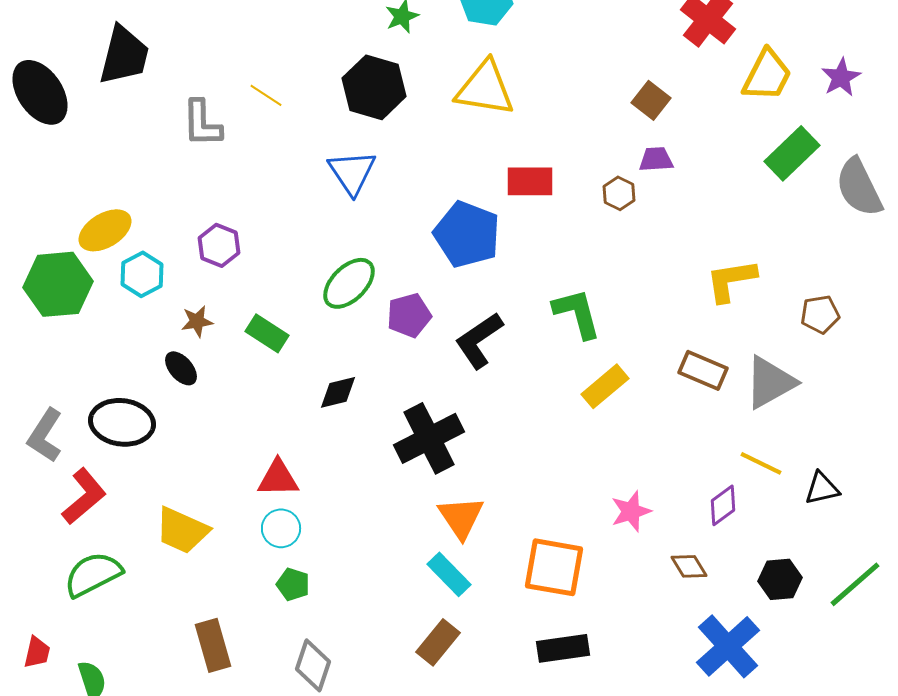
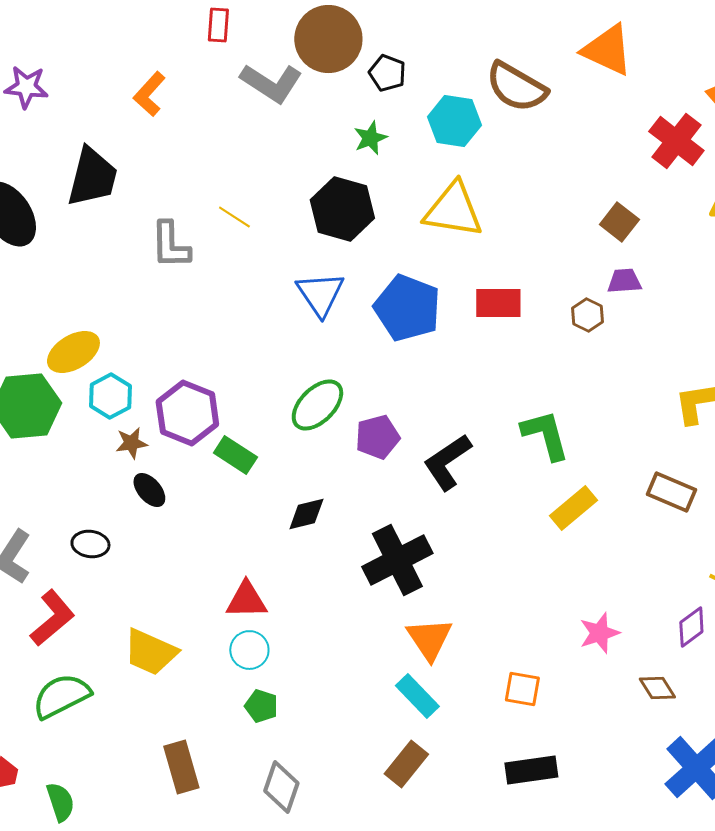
blue pentagon: (467, 234) -> (407, 308), moved
purple hexagon: (219, 245) -> (187, 413), moved, size x1.5
brown star: (197, 321) -> (131, 443), moved
black ellipse: (122, 422) -> (90, 544), size x0.6
orange square: (554, 567) -> (522, 689), size x0.6

